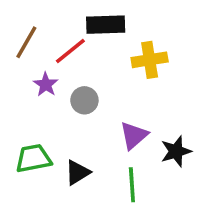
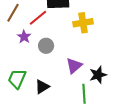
green trapezoid: (33, 158) -> (17, 79), turned -55
green line: (132, 185) -> (84, 94), moved

